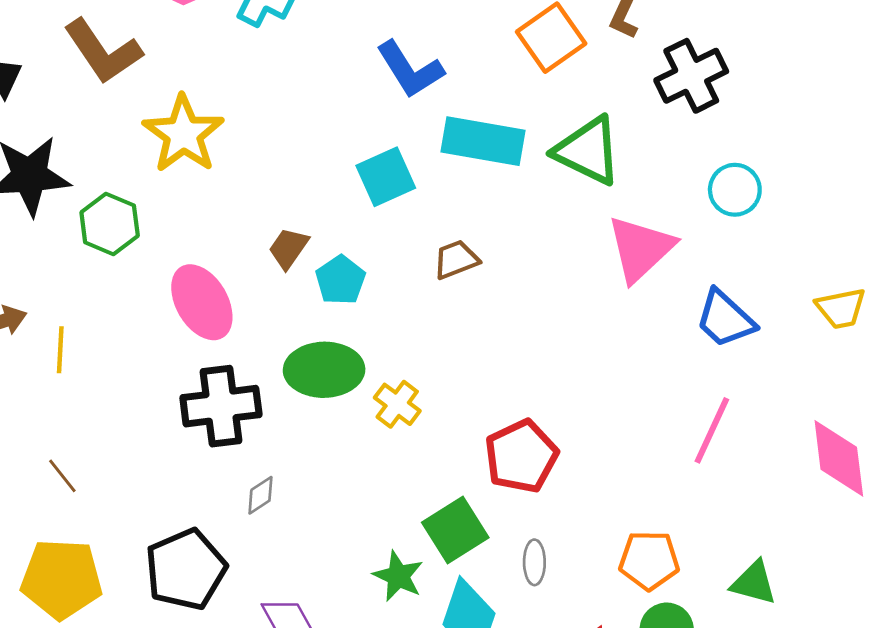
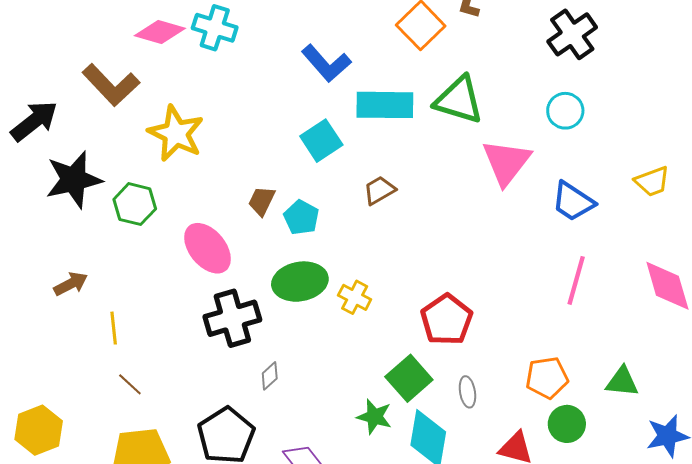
black cross: (691, 76) -> (572, 34), moved
yellow line: (60, 350) -> (114, 328), moved

